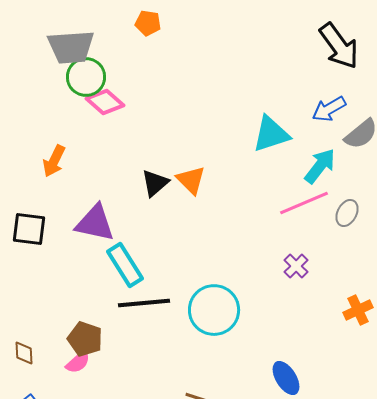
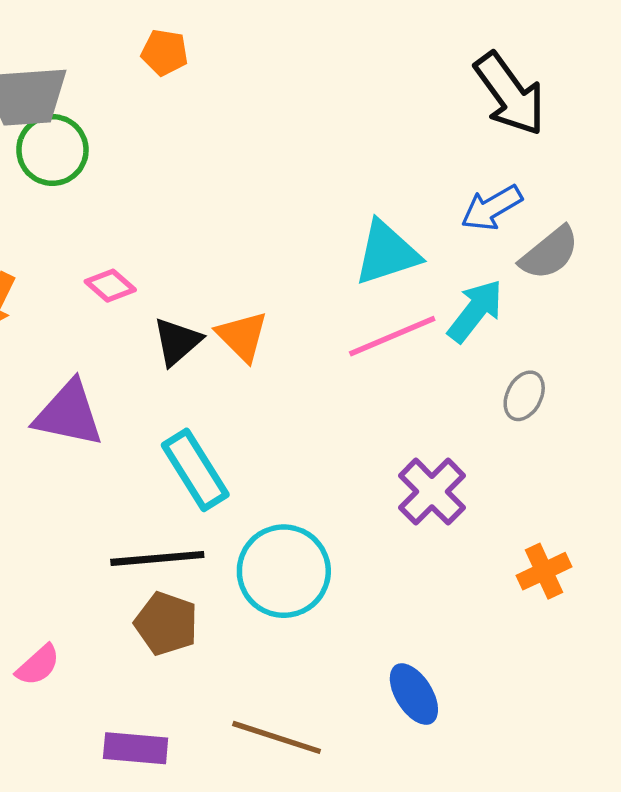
pink diamond: (105, 102) -> (110, 286), moved, size x0.7
pink line: (304, 203) -> (392, 336), moved
cyan rectangle: (125, 265) -> (195, 470), moved
purple cross: (296, 266) -> (432, 492), size x1.5
brown pentagon: (85, 339) -> (166, 624), moved

